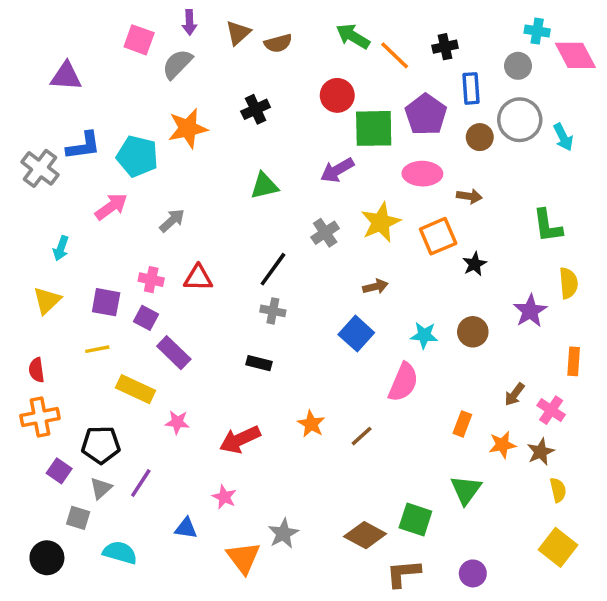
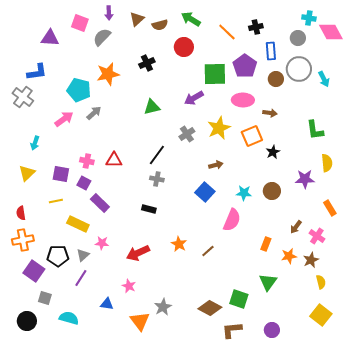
green arrow: (353, 36) -> (191, 19), moved
purple triangle: (66, 76) -> (50, 38), moved
red circle: (337, 95) -> (184, 47), moved
blue L-shape: (83, 146) -> (37, 72), moved
gray arrow: (172, 221) -> (94, 113), moved
purple star: (530, 311) -> (305, 179), turned 30
orange rectangle: (574, 361) -> (330, 208), turned -35
purple square: (59, 471) -> (34, 271), size x1.5
gray triangle: (101, 488) -> (83, 255), moved

